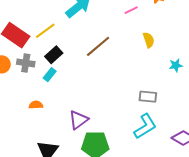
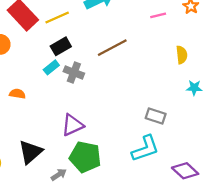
yellow semicircle: (149, 40) -> (182, 55), moved
gray cross: (26, 63) -> (74, 72), moved
orange semicircle: (36, 105) -> (17, 94), moved

